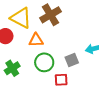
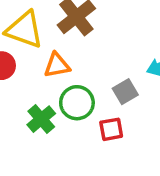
green cross: (12, 68) -> (41, 119), moved

